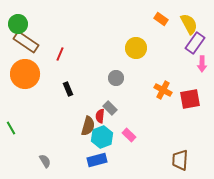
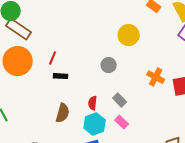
red line: (60, 54) -> (53, 58), moved
black rectangle: (68, 89) -> (61, 76), turned -64
gray rectangle: (110, 108) -> (120, 100), moved
brown semicircle: (88, 126) -> (63, 113), moved

